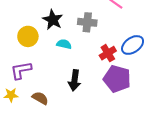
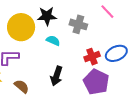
black star: (53, 20) -> (47, 16), turned 30
yellow circle: (28, 36) -> (21, 27), size x1.4

